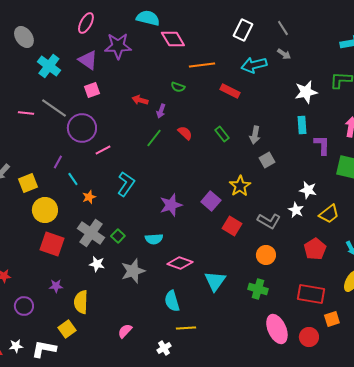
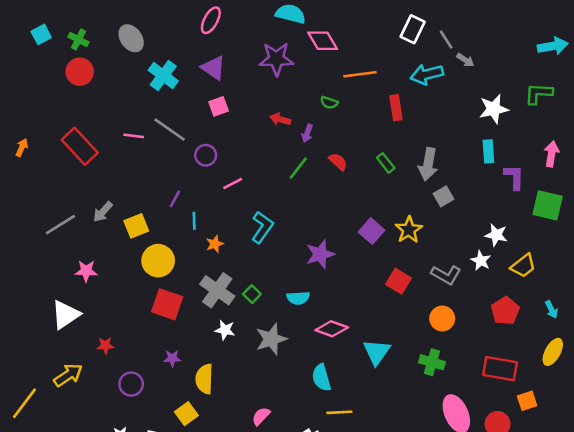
gray line: (283, 28) -> (446, 40), moved
purple star: (118, 46) -> (276, 59), moved
red rectangle: (230, 91) -> (396, 108), turned 54
purple circle: (82, 128) -> (206, 155), size x0.6
gray arrow: (255, 135) -> (428, 164), size x1.4
cyan line: (73, 179) -> (194, 221), turned 32
purple square: (211, 201) -> (372, 231), moved

